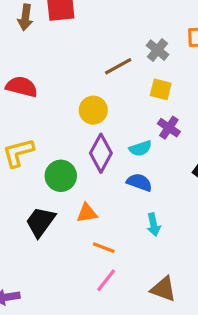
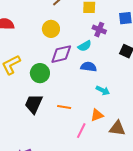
purple diamond: (101, 153) -> (61, 54), turned 60
orange triangle: (87, 213) -> (97, 115), moved
cyan arrow: (154, 225) -> (103, 90), turned -40
orange line: (104, 248) -> (64, 107), moved

